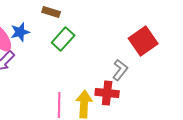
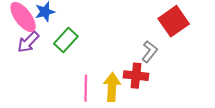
green rectangle: (63, 39) -> (66, 40), moved

